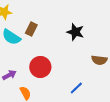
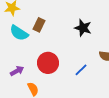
blue line: (76, 88) -> (81, 70), moved

